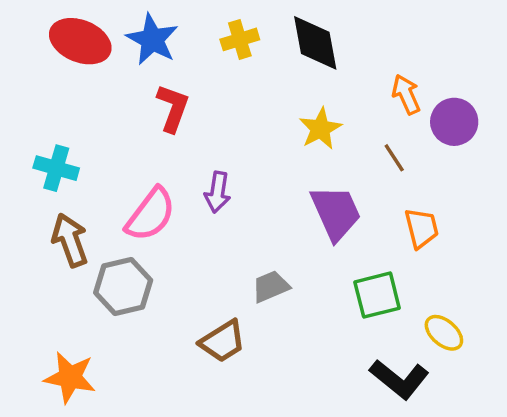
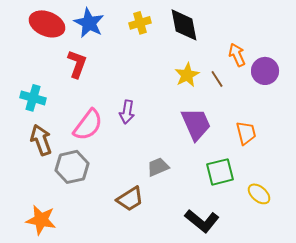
red L-shape: (173, 108) -> (77, 64), moved
brown line: (394, 158) -> (217, 79), moved
black L-shape: (399, 379) -> (202, 221), moved

